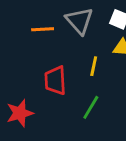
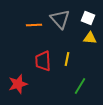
yellow line: (94, 66) -> (67, 59), moved
green line: (91, 107) -> (80, 86), moved

